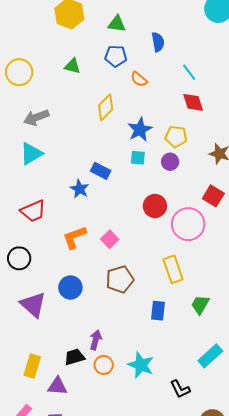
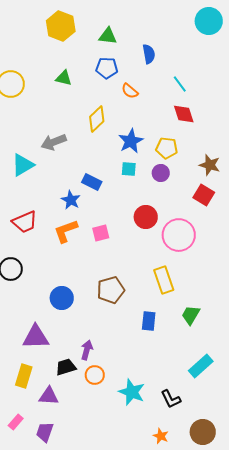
gray arrow: (36, 117) -> (54, 142), moved
red square: (213, 196) -> (204, 195), moved
orange L-shape: (74, 237) -> (66, 231), moved
pink square: (110, 239) -> (101, 233), moved, turned 30
purple triangle: (33, 305) -> (36, 337), moved, turned -44
cyan star: (141, 365) -> (132, 392), moved

